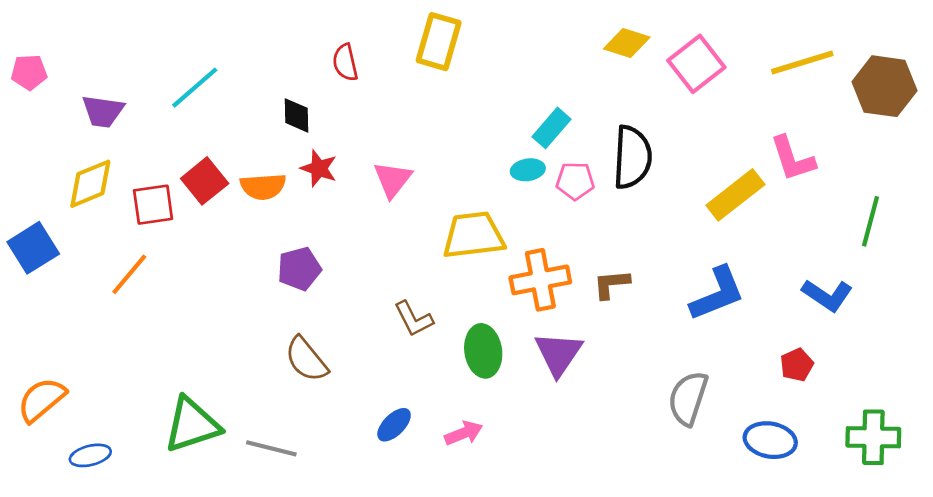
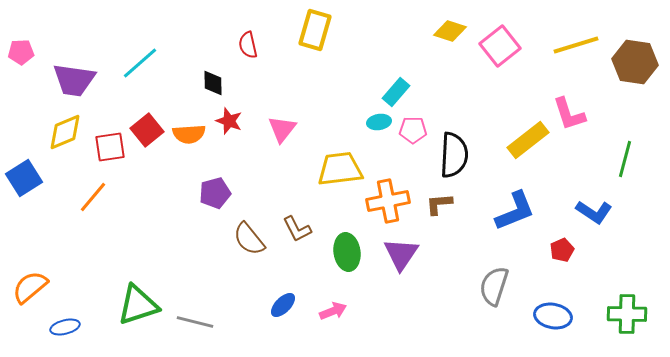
purple trapezoid: (103, 111) -> (74, 80), size x1.4
black semicircle: (632, 157) -> (454, 155), moved
brown semicircle: (306, 359) -> (249, 239), moved
red pentagon: (797, 365) -> (562, 250), moved

